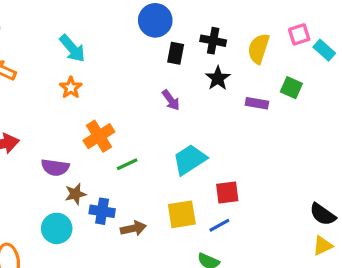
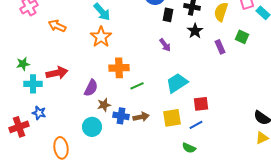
orange star: (71, 88) -> (101, 37), size x1.5
purple rectangle: (257, 103) -> (220, 47), turned 56
orange cross: (99, 136) -> (119, 68), turned 30
purple semicircle: (55, 167) -> (91, 88), turned -72
brown arrow: (133, 228) -> (141, 117), moved

